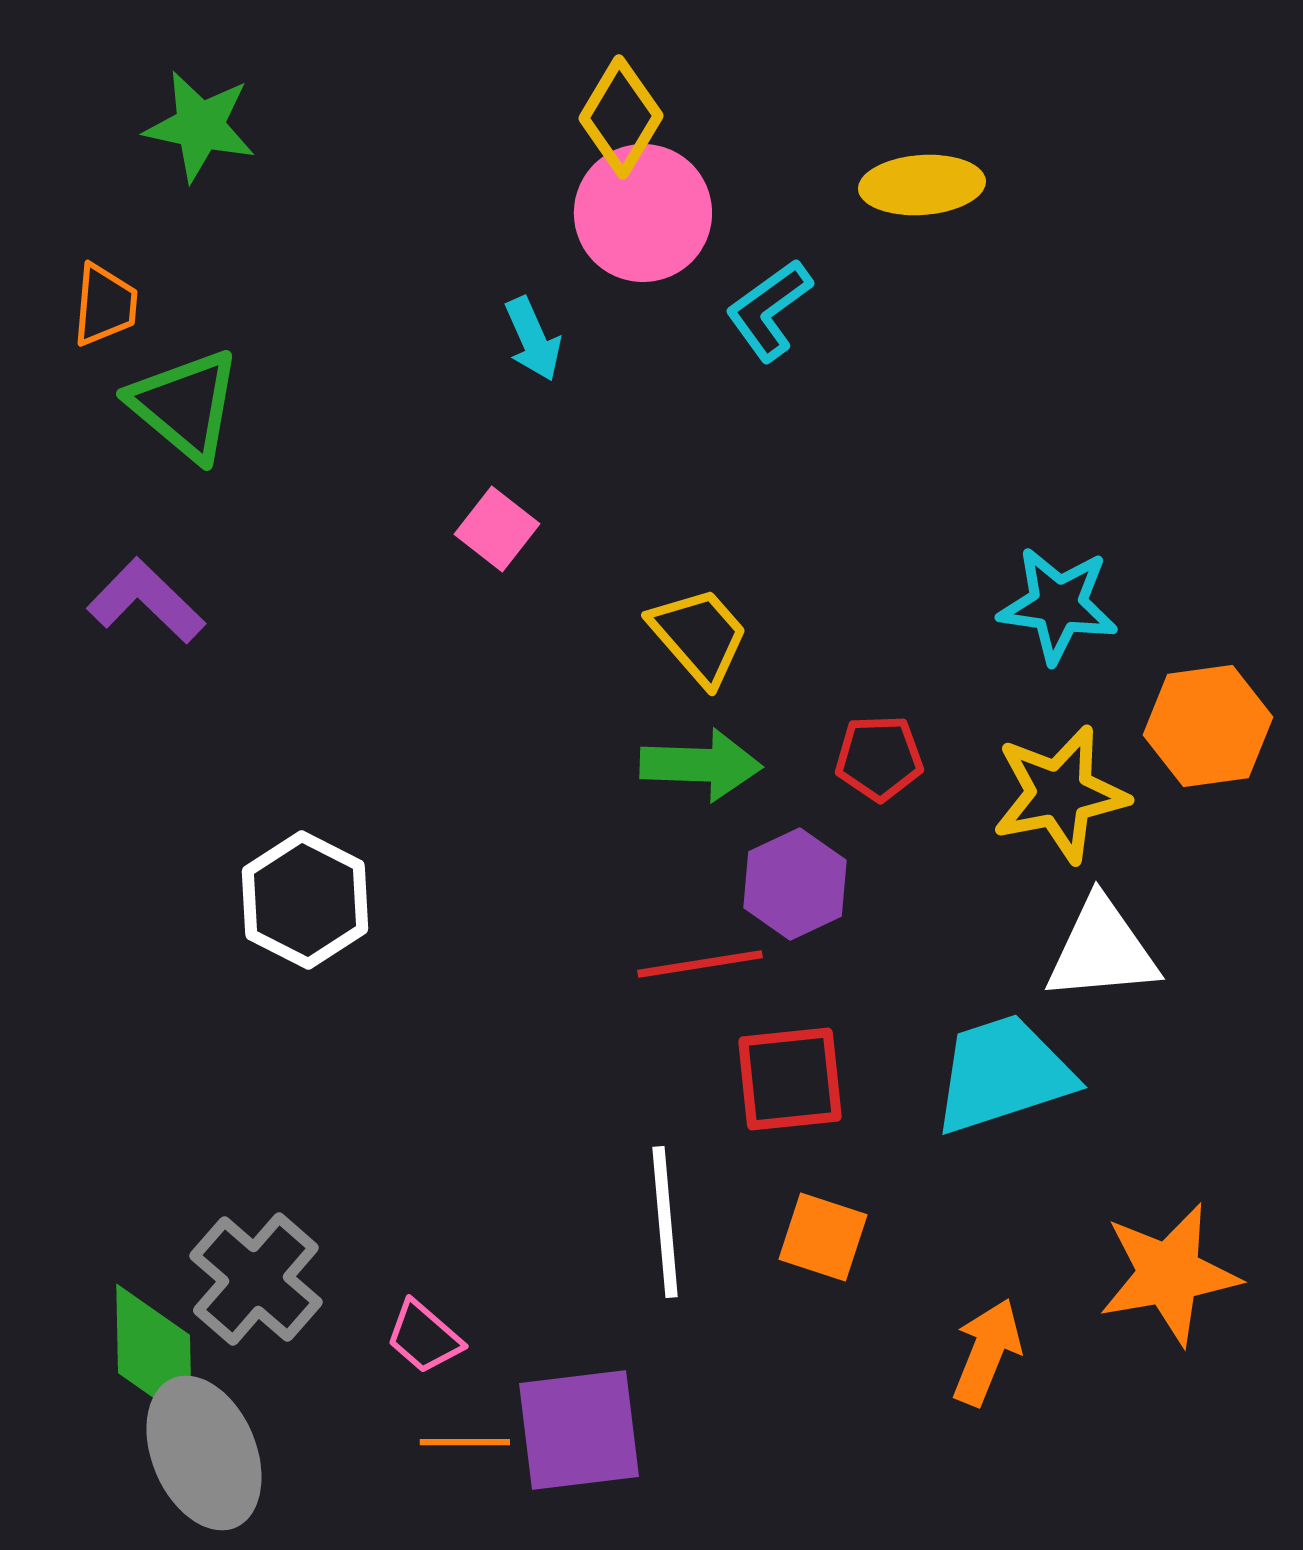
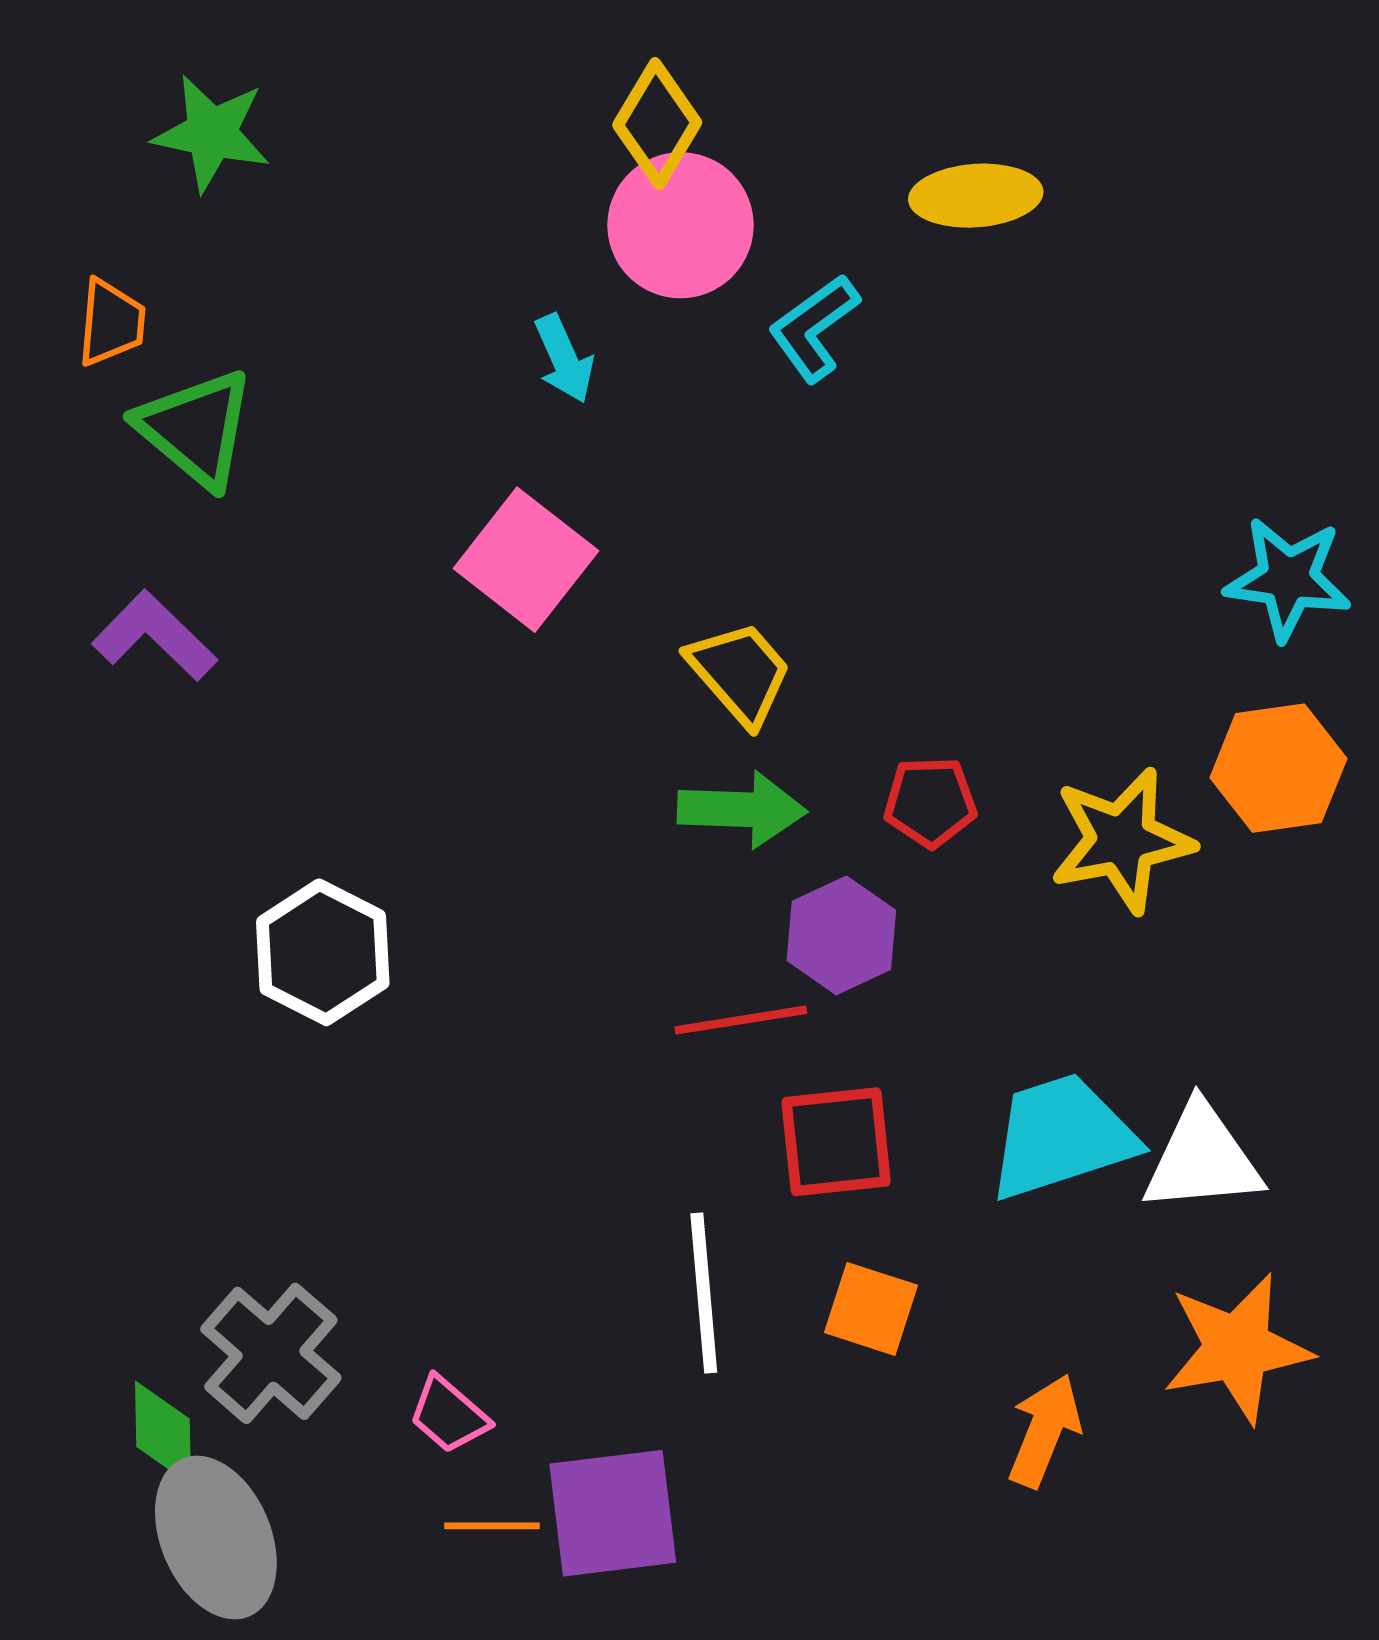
pink square: (497, 529) -> (526, 560), size x1.6
cyan star: (1058, 605) -> (1288, 579), moved
white triangle: (1102, 950) -> (1202, 1159), moved
green diamond: (154, 1354) -> (163, 1433), size x0.7

